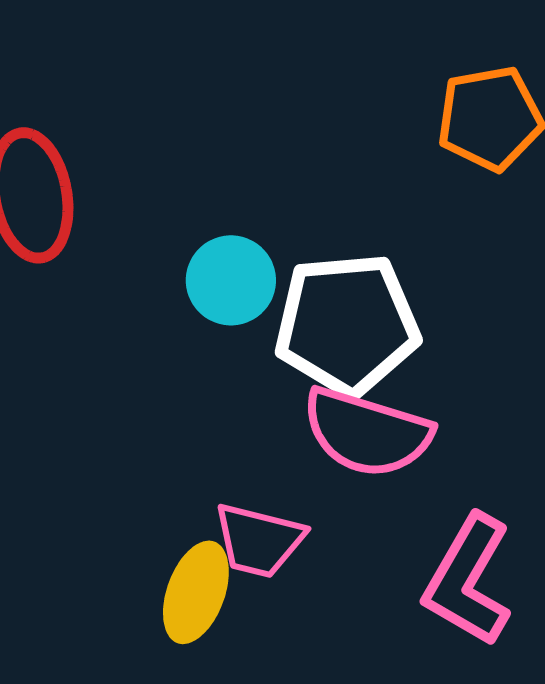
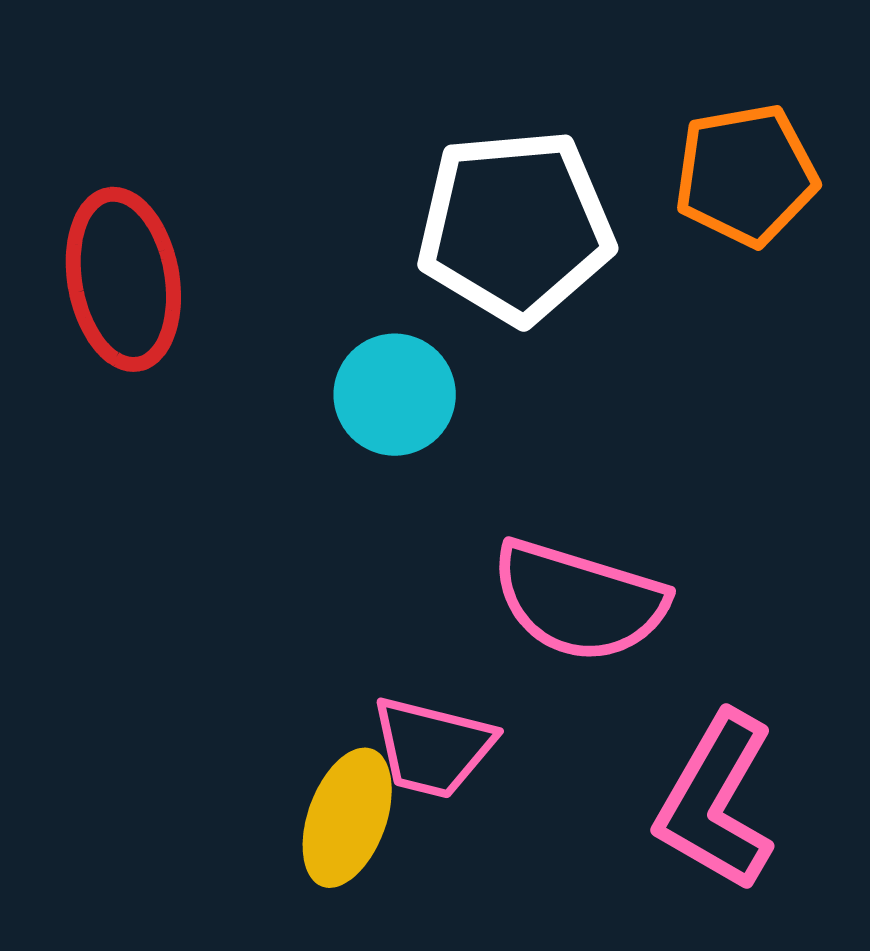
white pentagon: (347, 324) -> (515, 226), moved

